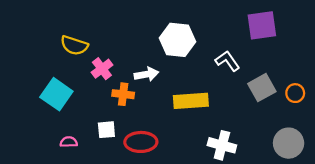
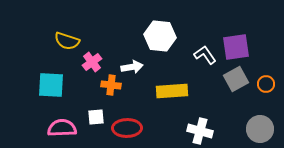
purple square: (262, 25) -> (236, 47), moved
cyan square: (56, 94) -> (51, 85), turned -32
pink semicircle: (69, 142) -> (62, 128), size x1.8

